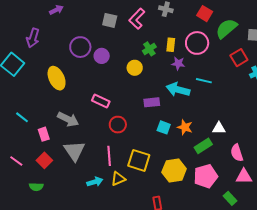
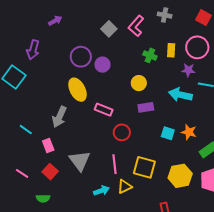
gray square: (110, 20) -> (109, 29), turned 35
green cross: (149, 49) -> (150, 55), turned -32
purple star: (178, 63) -> (188, 70), moved
yellow circle: (135, 68) -> (139, 83), moved
yellow ellipse: (57, 78) -> (77, 90), moved
purple rectangle: (152, 102) -> (146, 107), moved
gray arrow: (68, 119) -> (59, 117), moved, turned 90

